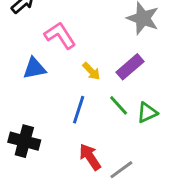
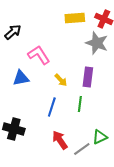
purple rectangle: (130, 67) -> (88, 77), turned -42
green line: (119, 105) -> (80, 104), turned 49
green triangle: (147, 113) -> (100, 137), moved

